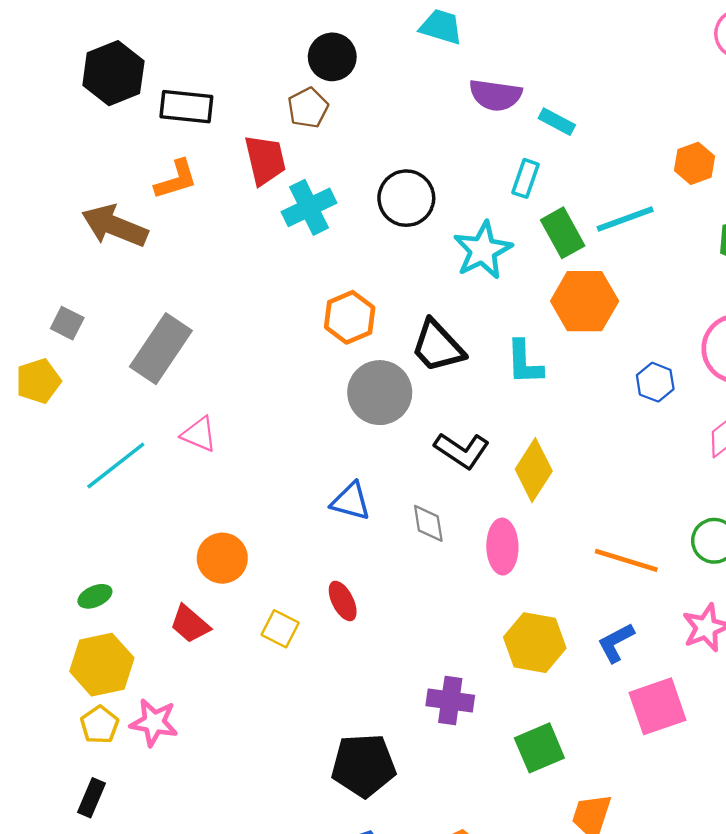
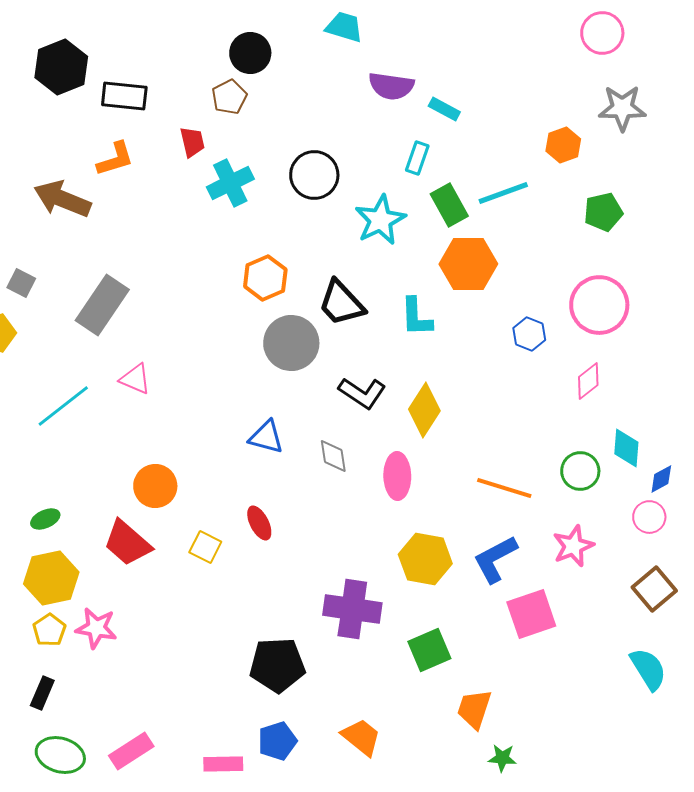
red trapezoid: (265, 160) -> (192, 142), size x0.7
red trapezoid: (190, 624) -> (127, 543), size x1.4
blue L-shape: (616, 643) -> (495, 559), size x1.4
purple cross: (450, 701) -> (352, 609), size x1.4

